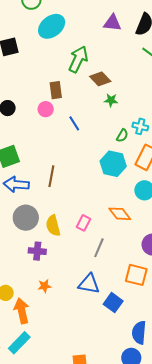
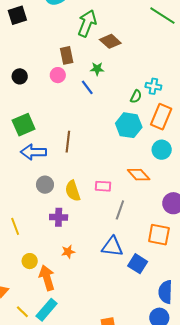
green star: (111, 100) -> (97, 69), moved
gray circle: (26, 218) -> (45, 185), size x0.7
pink rectangle: (84, 223) -> (103, 186), turned 70

